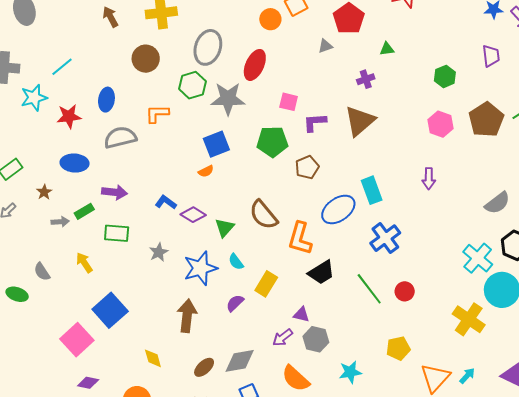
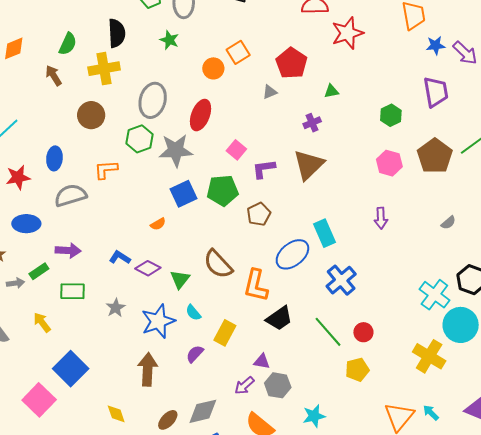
purple trapezoid: (491, 56) -> (436, 92), size x1.4
pink square: (289, 102) -> (236, 150), turned 30
blue square: (216, 144) -> (184, 194), moved
gray semicircle: (497, 203) -> (448, 223), moved, size x0.6
yellow pentagon: (398, 348) -> (357, 370), moved
cyan arrow: (467, 376) -> (431, 413), turned -84

